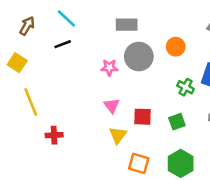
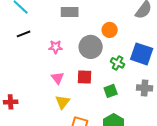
black line: (63, 44) -> (24, 34), moved
gray circle: (139, 57) -> (91, 47), moved
red square: (143, 117) -> (85, 77), moved

